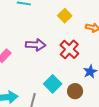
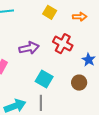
cyan square: (53, 84) -> (44, 79), moved

